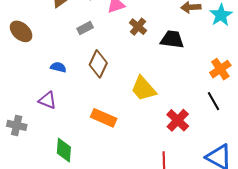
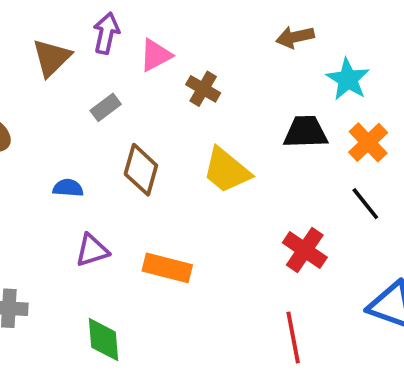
cyan star: (221, 15) -> (348, 79), moved
black trapezoid: (172, 39) -> (306, 132), moved
yellow trapezoid: (143, 89) -> (227, 170), moved
purple triangle: (48, 100) -> (92, 250), moved, turned -30

